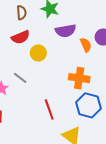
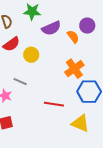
orange cross: (79, 78) -> (74, 69), turned -30
red line: (49, 110) -> (54, 104), turned -48

